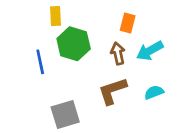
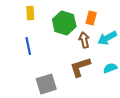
yellow rectangle: (55, 16) -> (30, 13), moved
green hexagon: (74, 44) -> (64, 23), moved

